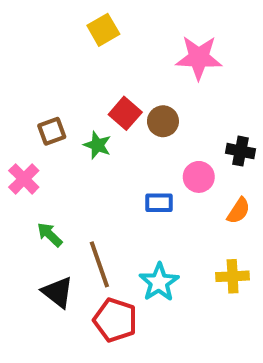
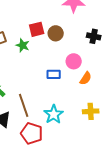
red square: (125, 113) -> (37, 29), turned 35
black cross: (241, 151) -> (94, 36), moved
orange semicircle: (239, 211) -> (86, 78), moved

